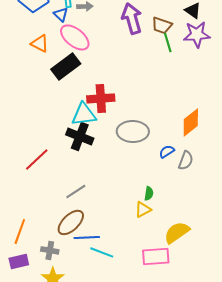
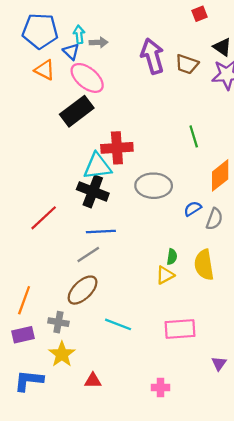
green line: (168, 42) -> (194, 136), moved
orange triangle: (40, 43) -> (45, 70), moved
yellow semicircle: (177, 232) -> (204, 265), moved, turned -64
blue line: (87, 237) -> (101, 232), moved

